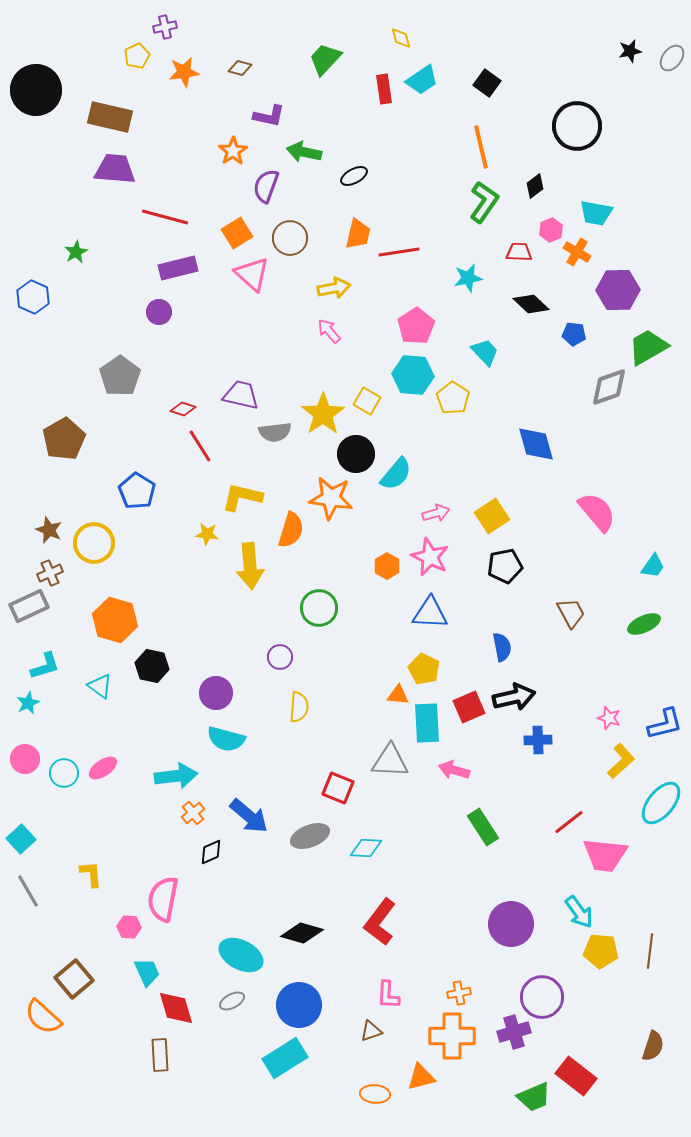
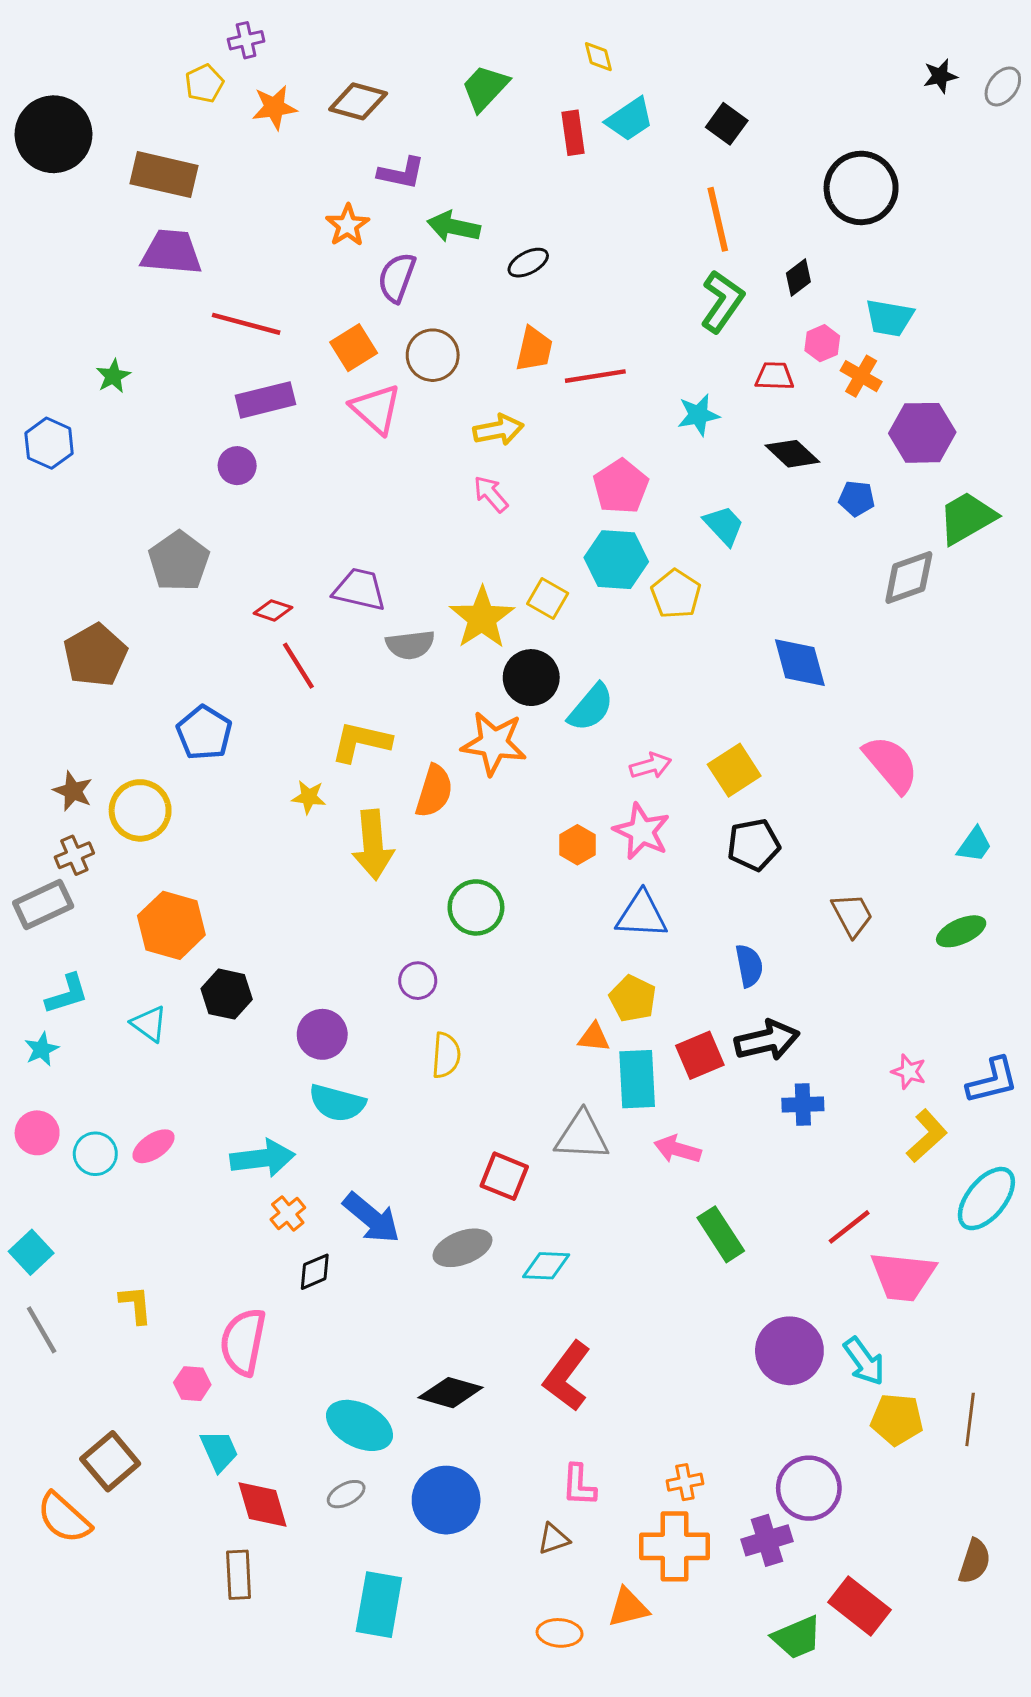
brown diamond: (240, 68) -> (358, 101), size x1.6
purple circle: (511, 924) -> (789, 1351), moved
cyan rectangle: (285, 1058) -> (379, 1605), moved, turned -48

